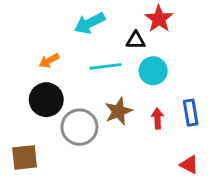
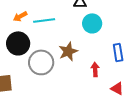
cyan line: (105, 66) -> (44, 20), moved
red arrow: (157, 118) -> (95, 69), moved

